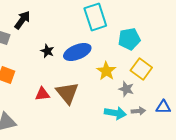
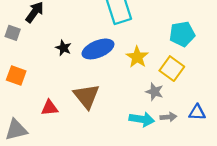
cyan pentagon: (129, 39) -> (182, 34), moved
yellow star: (106, 71) -> (137, 57), moved
red triangle: (42, 94) -> (50, 108), moved

